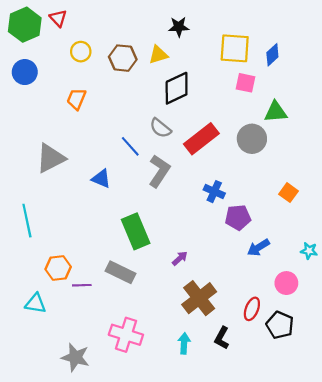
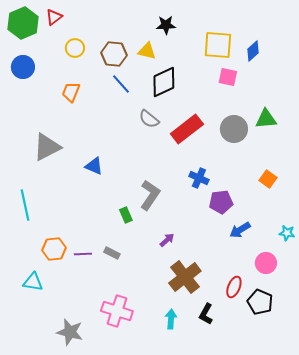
red triangle: (58, 18) -> (54, 17), turned 36
yellow triangle: (158, 55) -> (147, 51), turned 30
green triangle: (276, 112) -> (266, 119), moved
blue line: (130, 146) -> (121, 84), moved
gray L-shape: (159, 171) -> (150, 195), moved
green rectangle: (136, 231) -> (126, 215), size x0.5
gray rectangle: (121, 272) -> (112, 253), size x0.6
purple line: (82, 285) -> (83, 254), moved

